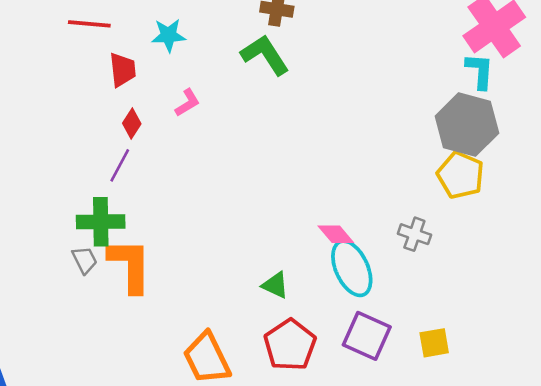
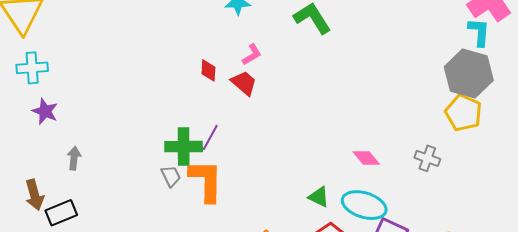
red trapezoid: (123, 70) -> (244, 83), moved, turned -44
red diamond: (132, 124) -> (208, 70), turned -30
purple line: (120, 165) -> (210, 137), moved
cyan ellipse: (352, 268) -> (364, 205), moved, turned -48

